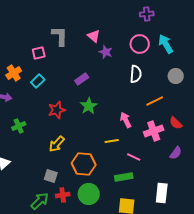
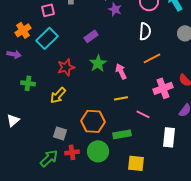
cyan rectangle: (38, 81) -> (47, 38), size x1.5
orange line: (155, 101) -> (152, 58), moved
pink arrow: (126, 120) -> (121, 71), moved
green cross: (19, 126) -> (28, 83), turned 32
yellow arrow: (57, 144) -> (58, 95), moved
green rectangle: (124, 177) -> (122, 134), moved
white rectangle: (162, 193) -> (169, 137), moved

